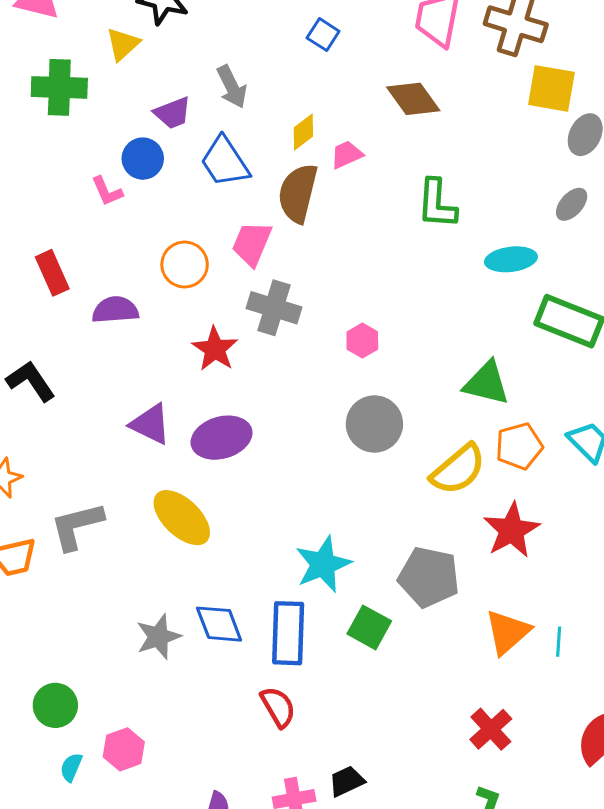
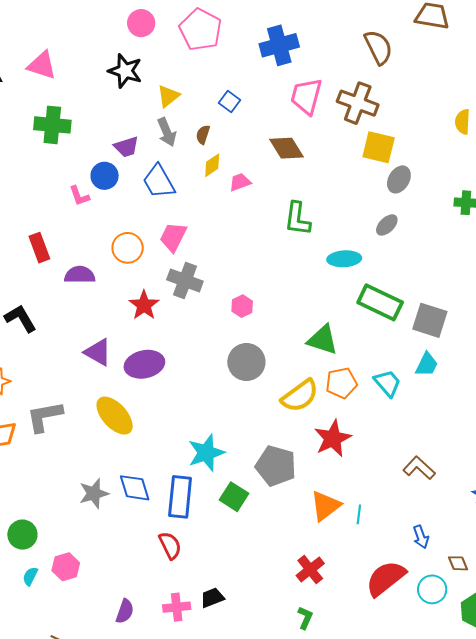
yellow triangle: (123, 44) -> (168, 96), moved
brown semicircle: (298, 193) -> (203, 135), moved, size x0.5

